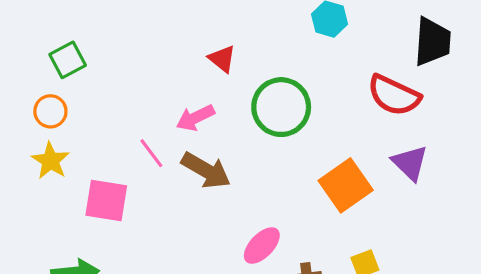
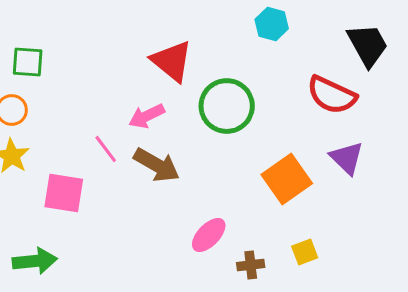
black trapezoid: (432, 42) -> (368, 45), turned -33
red triangle: (222, 59) -> (172, 61), size x1.6
green square: (68, 60) -> (28, 62), turned 32

